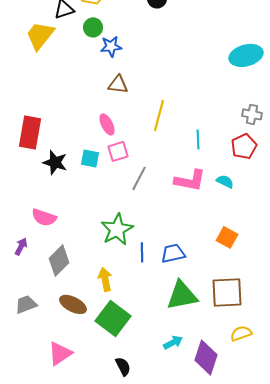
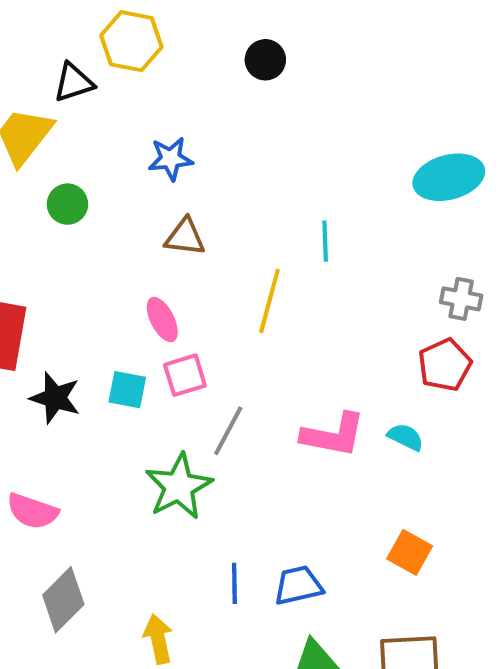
green circle: (93, 27) -> (67, 204), moved
cyan line: (198, 139) -> (325, 241), moved
green star: (117, 229) -> (179, 486), moved

